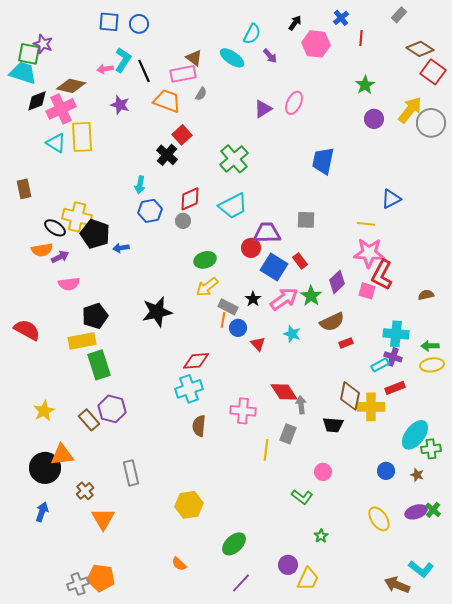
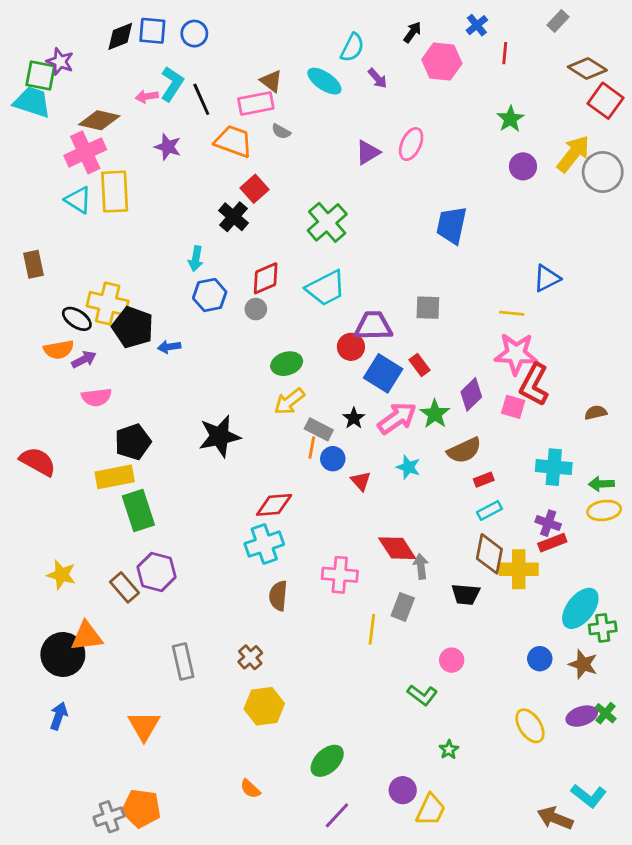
gray semicircle: (201, 94) -> (281, 131), turned 88
black diamond: (37, 101) -> (120, 36), moved
purple cross: (393, 357) -> (548, 523), moved
cyan rectangle: (380, 365) -> (489, 510), moved
yellow star: (44, 411) -> (61, 575), turned -30
brown star: (417, 475) -> (583, 664), size x1.5
brown cross: (85, 491) -> (250, 657), moved

